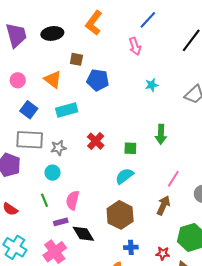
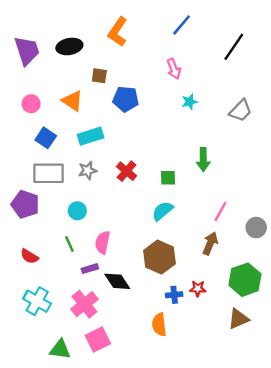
pink arrow: (135, 46) -> (174, 69), moved
gray star: (58, 148) -> (87, 170), moved
red star: (163, 253) -> (198, 289), moved

